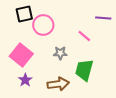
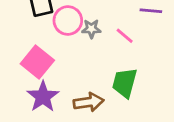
gray star: (60, 53) -> (91, 29), moved
purple star: (25, 80) -> (43, 97), size x1.6

